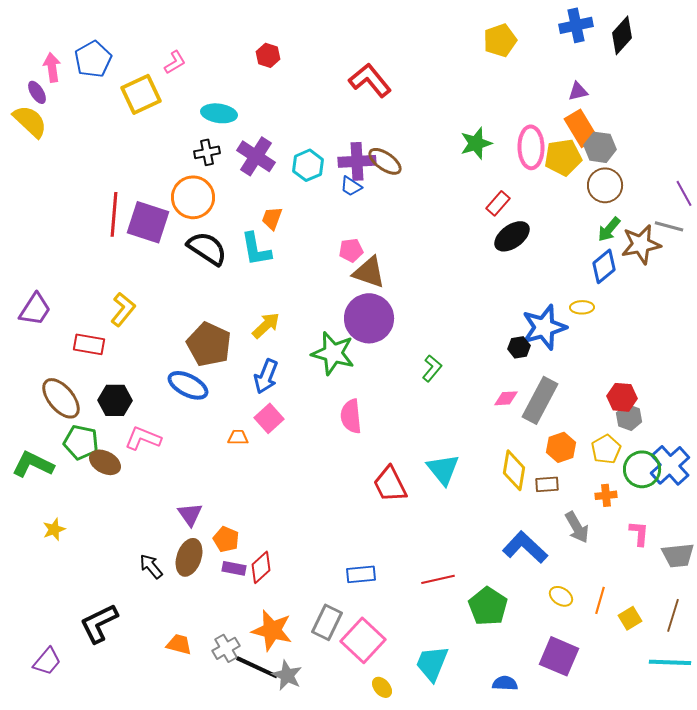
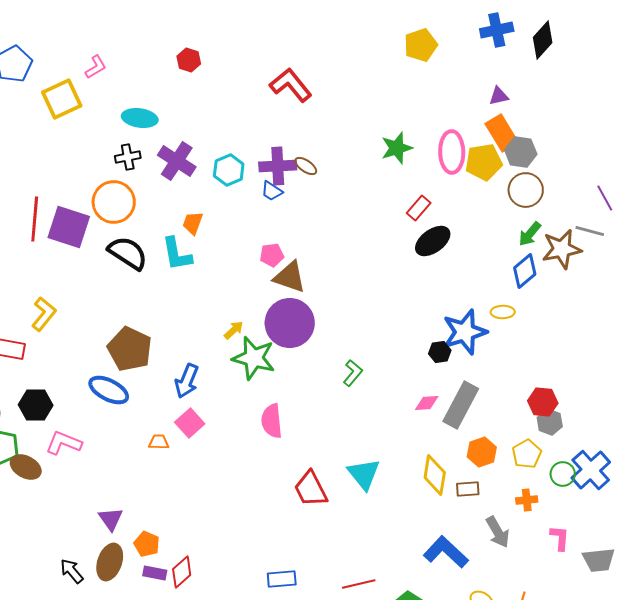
brown ellipse: (385, 161) -> (306, 166), size x0.7
yellow arrow: (266, 325) -> (234, 330), moved, size x0.7
green circle: (642, 469) -> (563, 474), size x0.7

